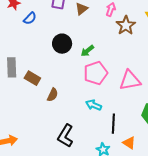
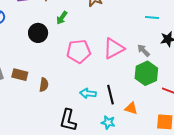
green arrow: (87, 51) -> (62, 18), moved
pink pentagon: (96, 73) -> (79, 51), turned 30
cyan arrow: (94, 105) -> (88, 93), moved

